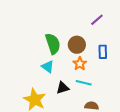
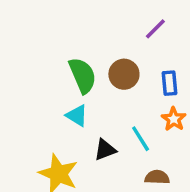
orange star: (80, 64) -> (174, 119), moved
cyan line: (84, 83) -> (141, 139), turned 49

